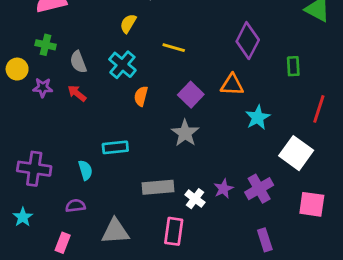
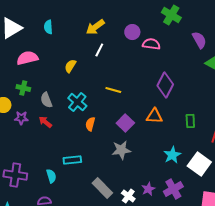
yellow semicircle: (128, 23) -> (70, 66), moved
green rectangle: (293, 66) -> (190, 121), moved
cyan star: (258, 117) -> (172, 155), moved
gray star: (185, 133) -> (121, 150), turned 30
gray rectangle: (158, 187) -> (102, 188), turned 50

